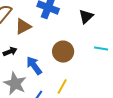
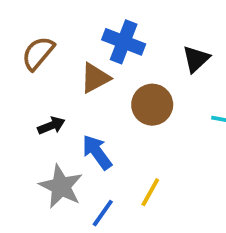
brown triangle: (23, 27) -> (95, 78), moved
brown circle: (63, 52) -> (152, 105), moved

